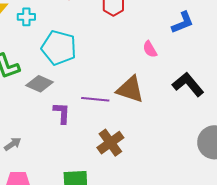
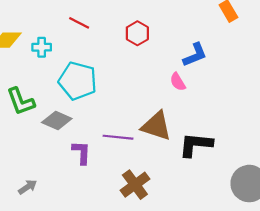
blue L-shape: (183, 23) -> (195, 55), moved
black L-shape: (188, 84) -> (196, 145), moved, turned -44

